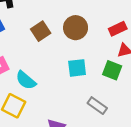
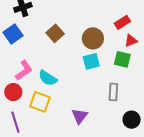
brown circle: (76, 28) -> (93, 38), moved
gray rectangle: (97, 106) -> (113, 92), turned 66

